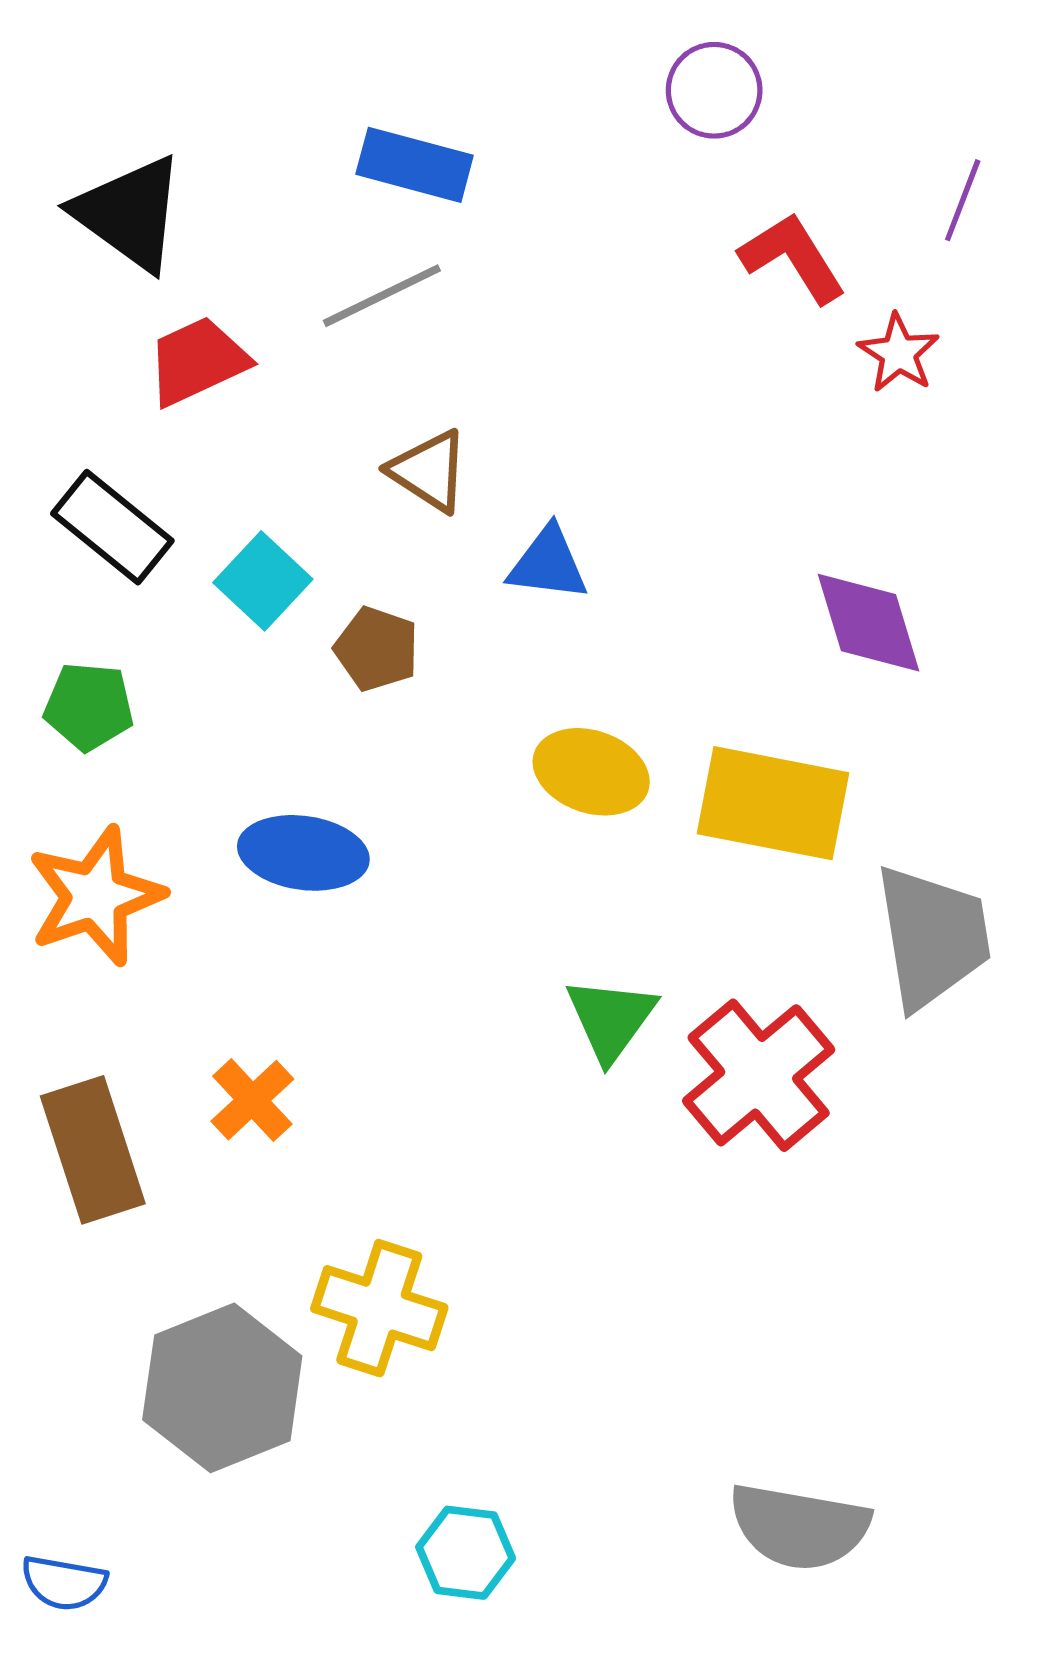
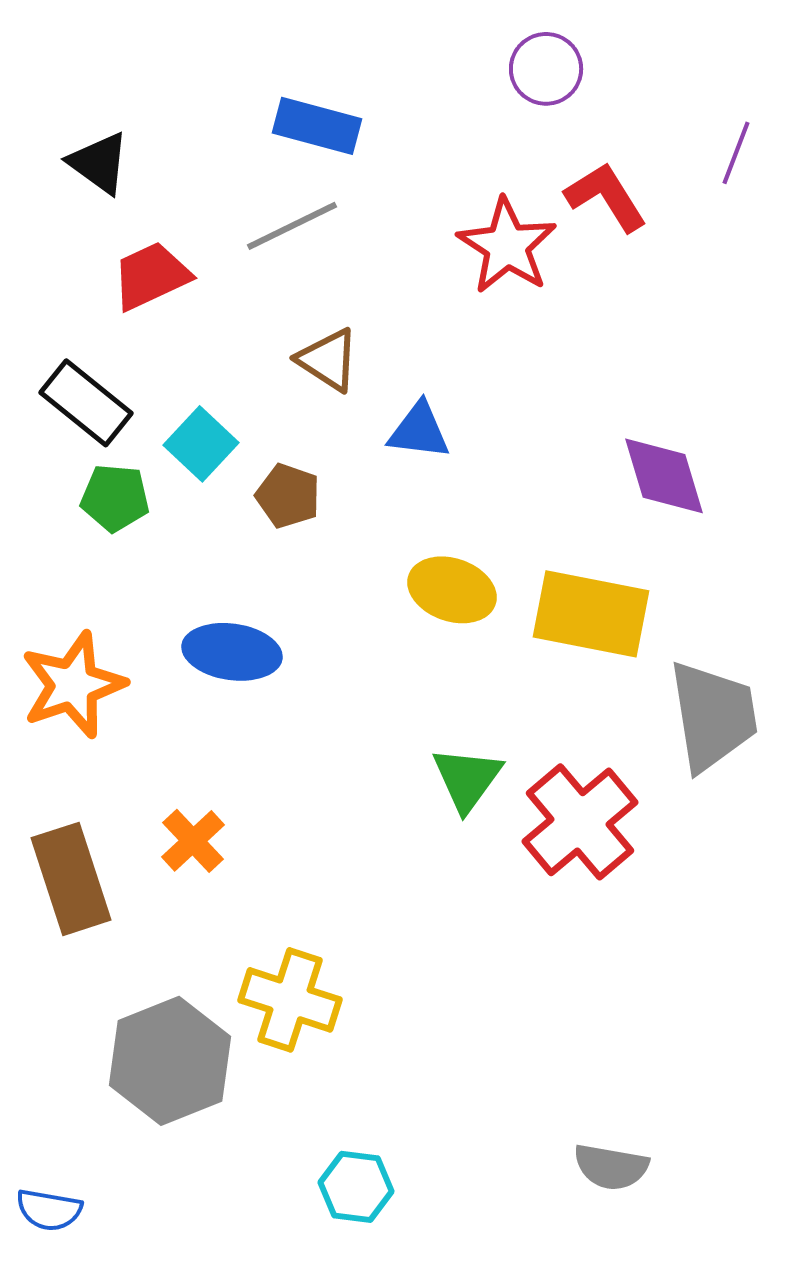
black triangle: (129, 213) -> (99, 163), size x0.7
red star: (899, 353) -> (507, 246), moved, size x1.6
green pentagon: (89, 706) -> (115, 498), moved
gray semicircle: (799, 1527) -> (611, 1167), size x0.7

